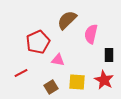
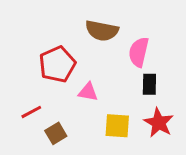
brown semicircle: (67, 20) -> (102, 31), turned -125
black rectangle: (109, 55) -> (149, 84), moved
brown square: (51, 87) -> (56, 133), moved

